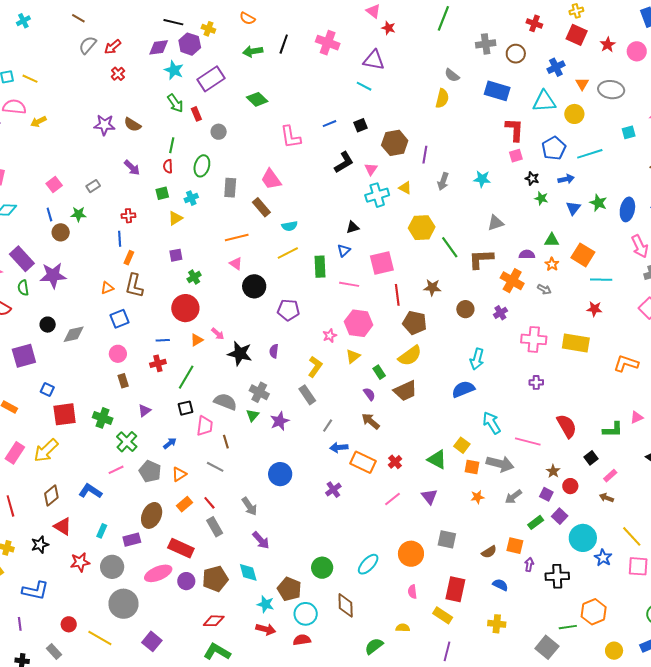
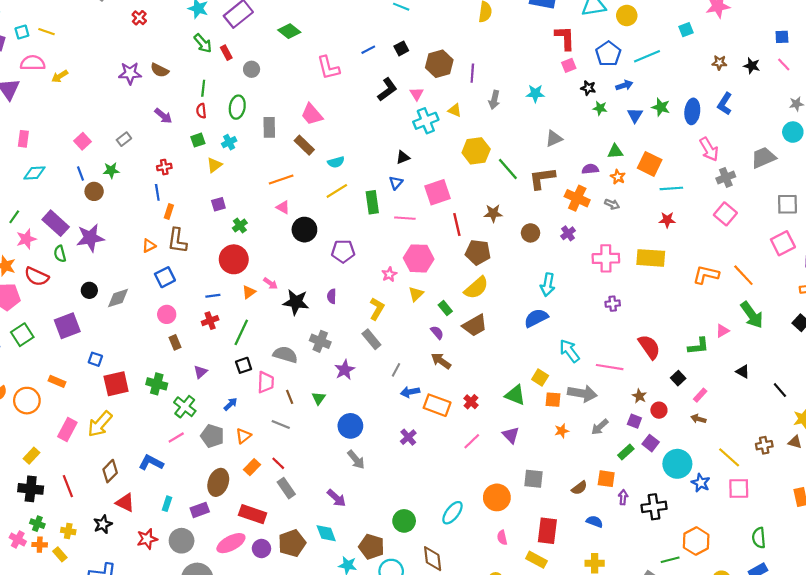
green triangle: (253, 415) -> (319, 398), moved
gray arrow: (249, 506) -> (356, 460), moved

